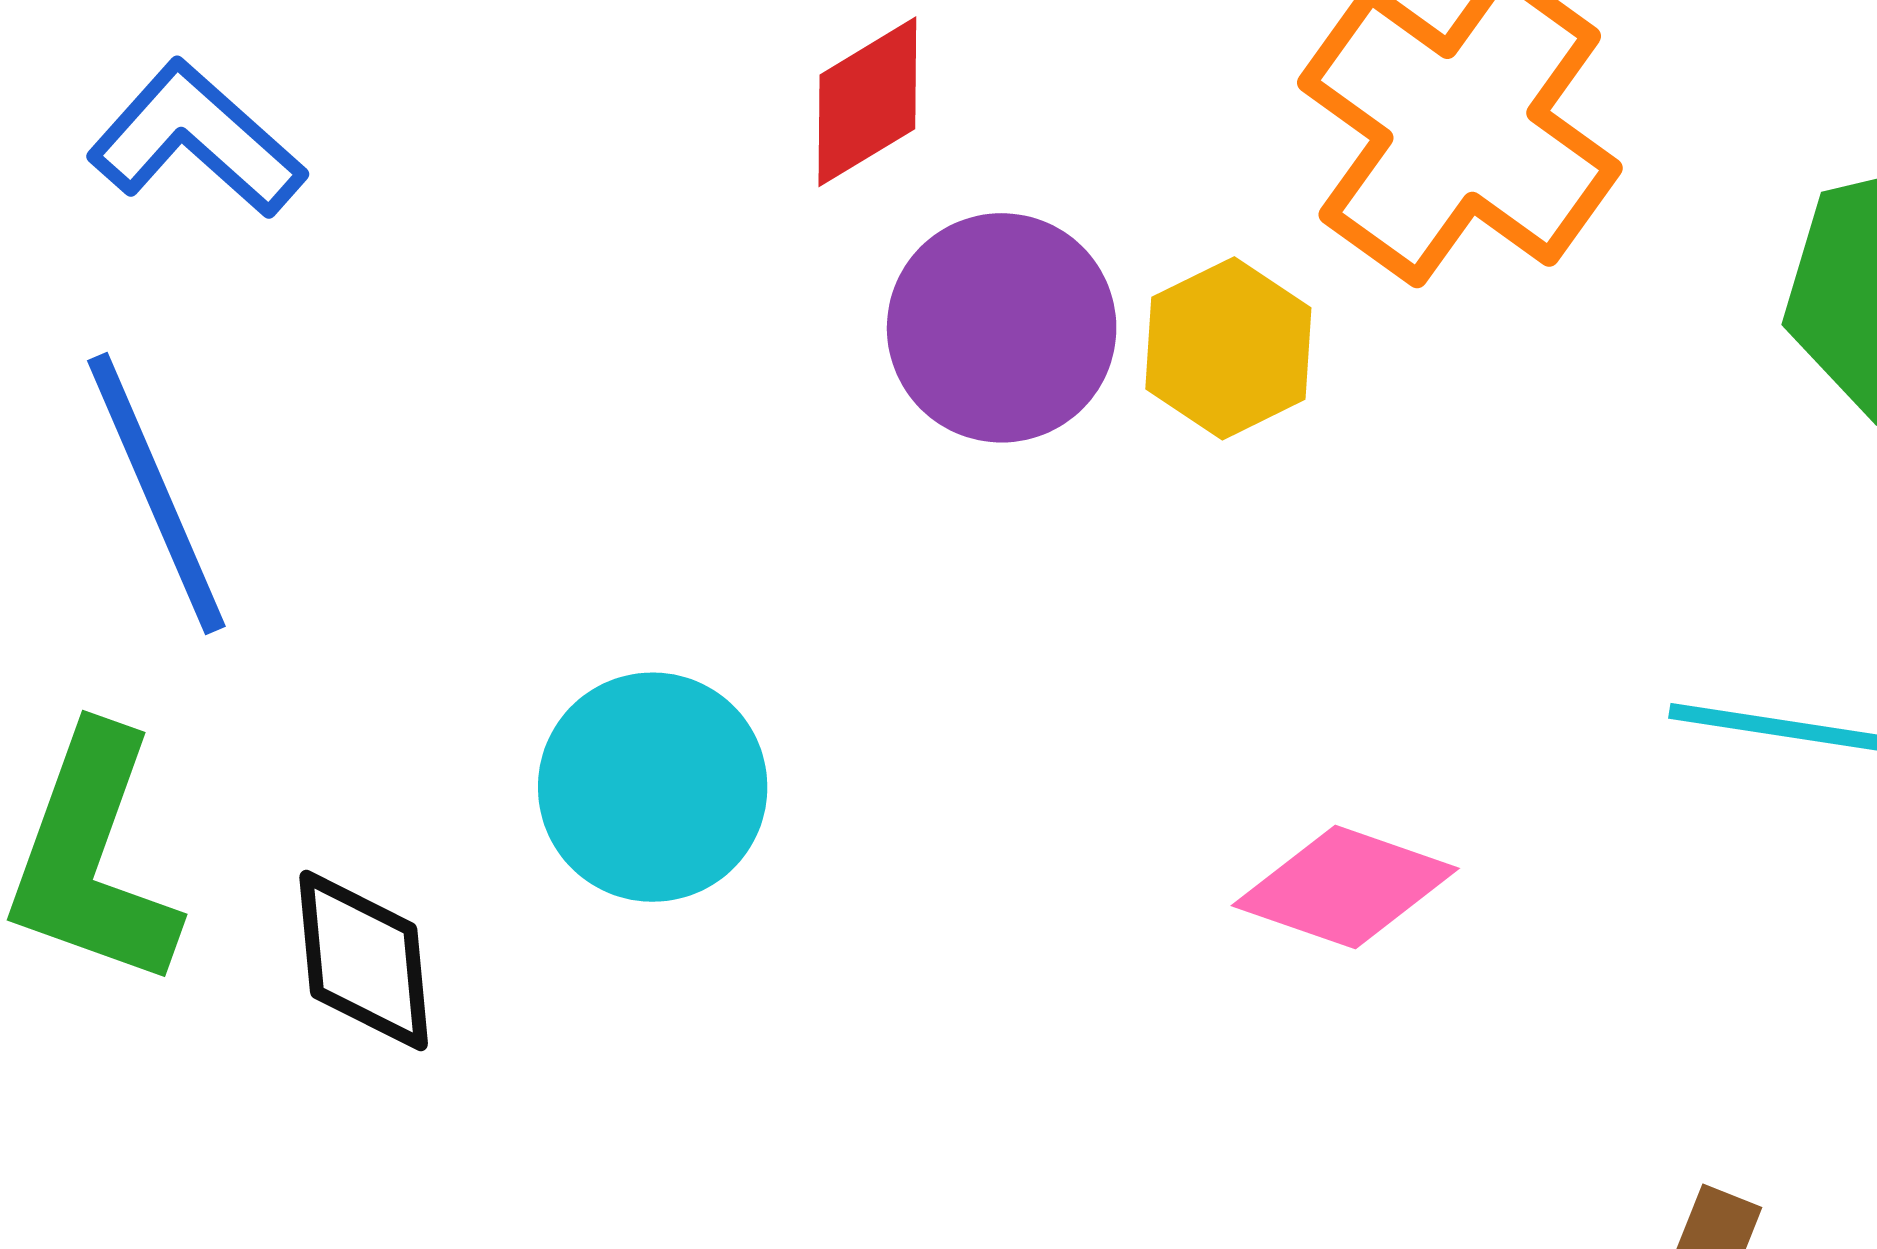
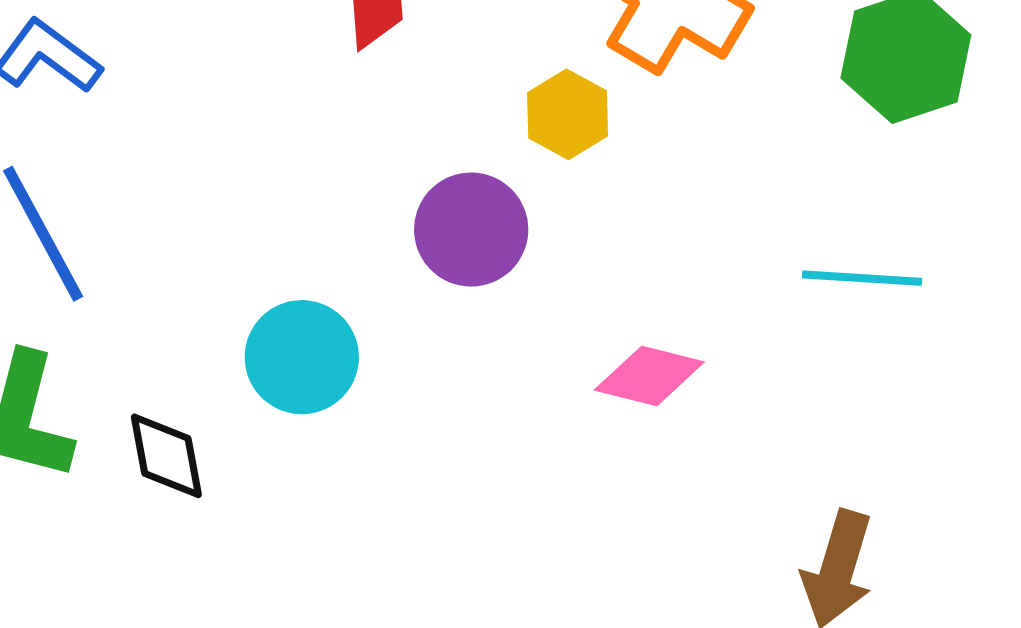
purple circle: (1002, 328) -> (471, 230), moved

